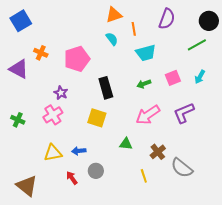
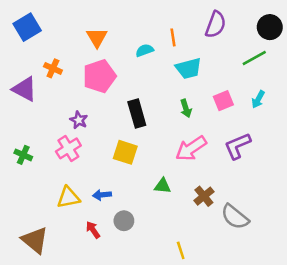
orange triangle: (114, 15) -> (97, 37), moved, turned -42
cyan semicircle: (112, 39) -> (145, 50), turned -72
green arrow: (144, 84) -> (186, 108), turned -88
yellow line: (144, 176) -> (181, 250), moved

